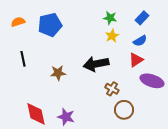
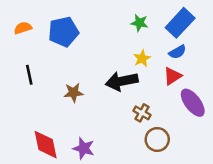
blue rectangle: (142, 18) -> (180, 23), size x1.6
yellow star: (112, 36) -> (142, 58), moved
purple ellipse: (152, 81) -> (193, 103), turned 35

